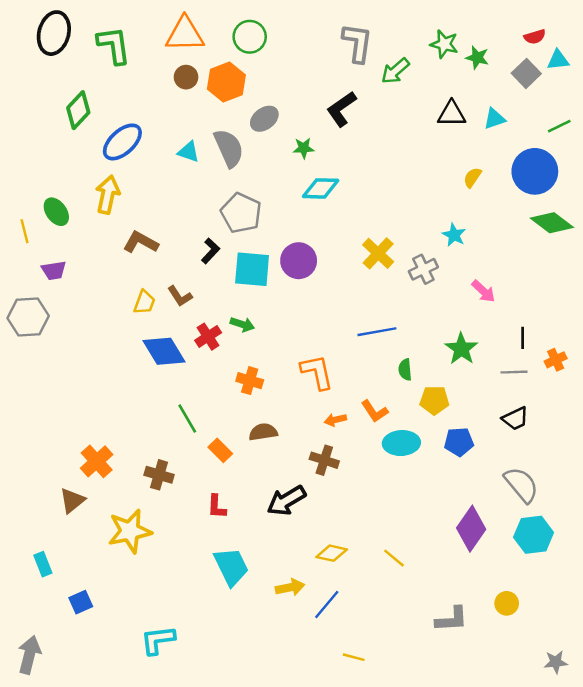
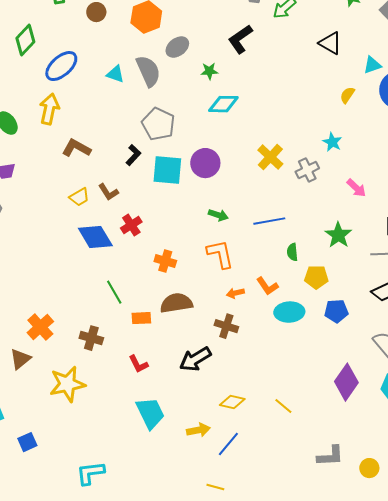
brown circle: (186, 77) -> (96, 12), moved
black triangle: (452, 114) -> (330, 43), turned 30
cyan triangle: (494, 119) -> (372, 65), moved
yellow trapezoid: (144, 302) -> (79, 197), turned 40
green arrow: (242, 324) -> (218, 215), moved
brown semicircle: (263, 432) -> (176, 303), size x1.4
orange rectangle: (220, 450) -> (141, 318), turned -48
red L-shape: (217, 507) -> (138, 364), turned -30
yellow circle: (507, 603) -> (369, 468), moved
yellow line: (354, 657) -> (215, 487), moved

